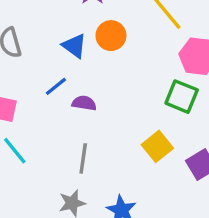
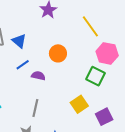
orange circle: (111, 36) -> (58, 53), moved
blue triangle: (74, 46) -> (19, 41), moved

